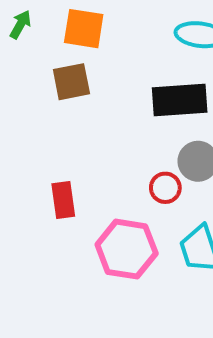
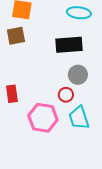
red circle: (165, 188) -> (66, 95), moved

